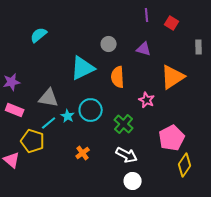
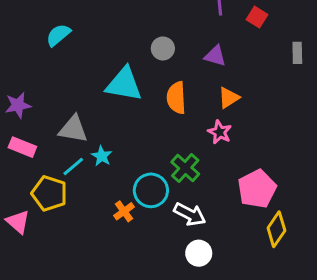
cyan triangle: (83, 68) -> (124, 84), turned 36
orange triangle: (173, 77) -> (229, 98), moved, size x0.6
cyan circle: (91, 110) -> (151, 190), moved

